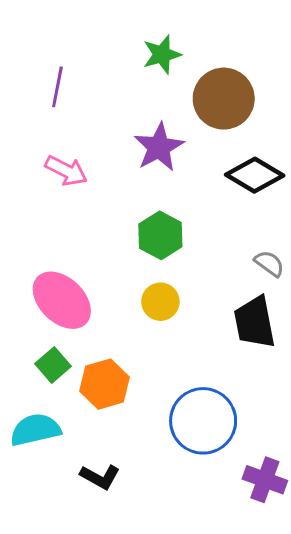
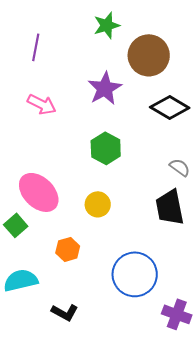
yellow circle: (160, 302) -> (98, 204), moved
green square: (53, 365) -> (16, 225), moved
orange hexagon: (104, 384) -> (68, 249), size x0.7

